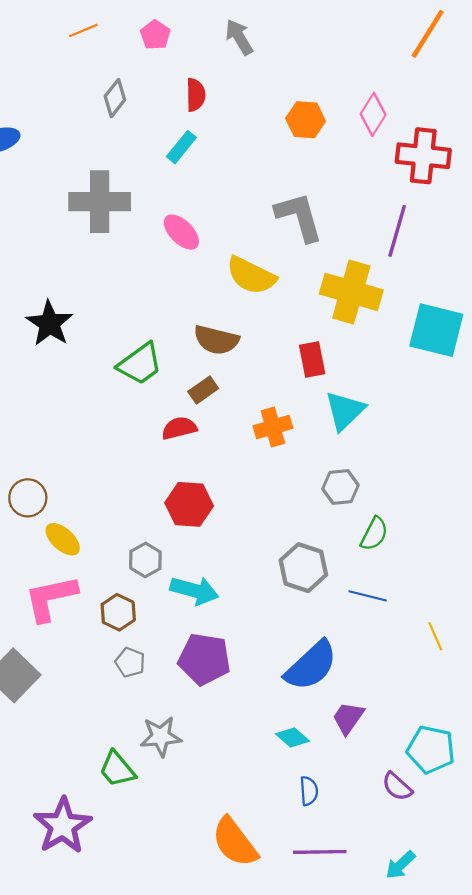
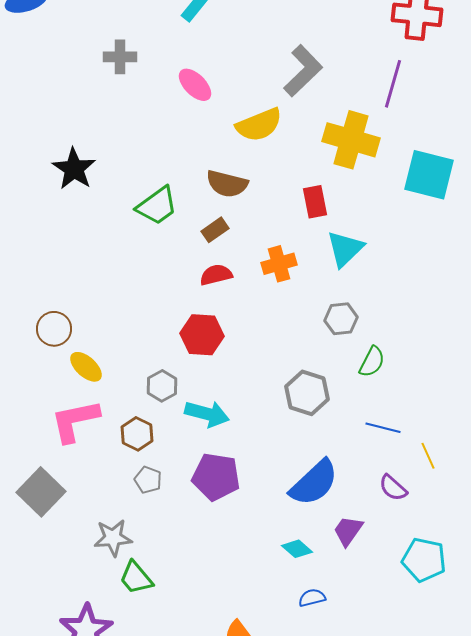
gray cross: (100, 202) -> (120, 57), size x0.6
gray L-shape: (299, 217) -> (303, 71), turned 62
yellow semicircle: (251, 276) -> (259, 125), turned -48
red semicircle: (179, 428) -> (216, 275), moved
blue line: (368, 596) -> (383, 428), moved
gray star: (161, 736) -> (113, 538), moved
purple semicircle: (397, 787) -> (393, 488), moved
blue semicircle: (309, 791) -> (312, 598), turned -100

